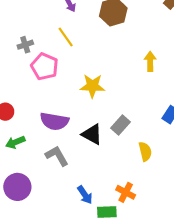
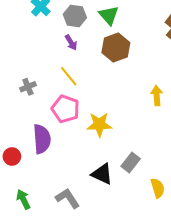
pink pentagon: (45, 66) -> (65, 109), moved
purple semicircle: (54, 121) -> (42, 139), moved, turned -100
green arrow: (15, 142) -> (23, 199), moved, turned 90

